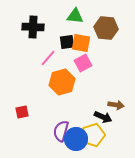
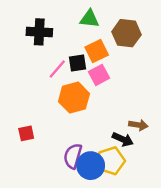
black square: (67, 42) -> (78, 63), moved
orange square: (81, 43) -> (97, 51), turned -36

